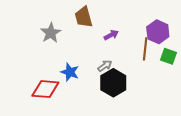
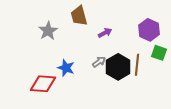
brown line: (145, 49) -> (137, 65), moved
black hexagon: (113, 83) -> (118, 67), moved

